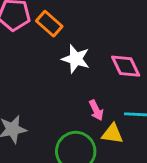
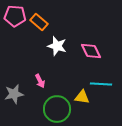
pink arrow: (96, 110) -> (40, 81), moved

